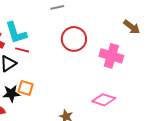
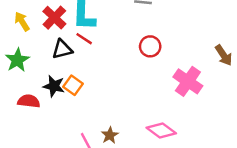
red circle: (74, 39) -> (150, 46), size x0.7

